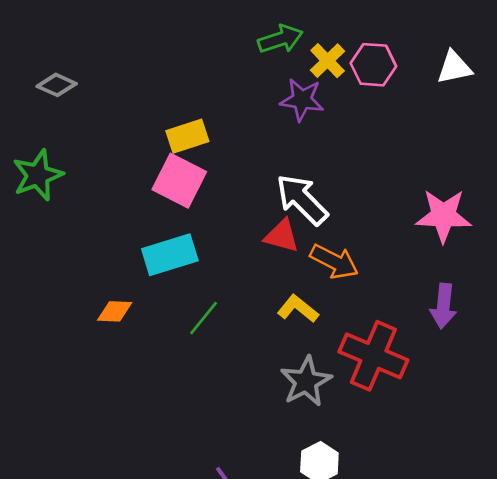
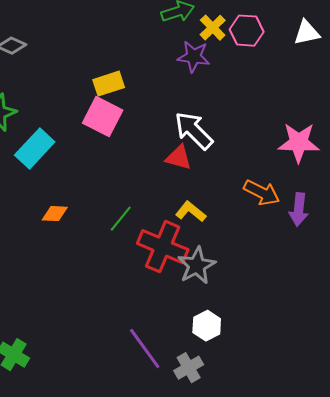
cyan rectangle: (170, 255) -> (35, 149), moved, turned -30
orange arrow: (334, 261) -> (262, 193), moved
red cross: (373, 356) -> (163, 247), moved

